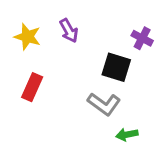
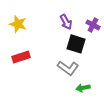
purple arrow: (69, 31) -> (66, 22), moved
red rectangle: (32, 87) -> (21, 57), turned 48

